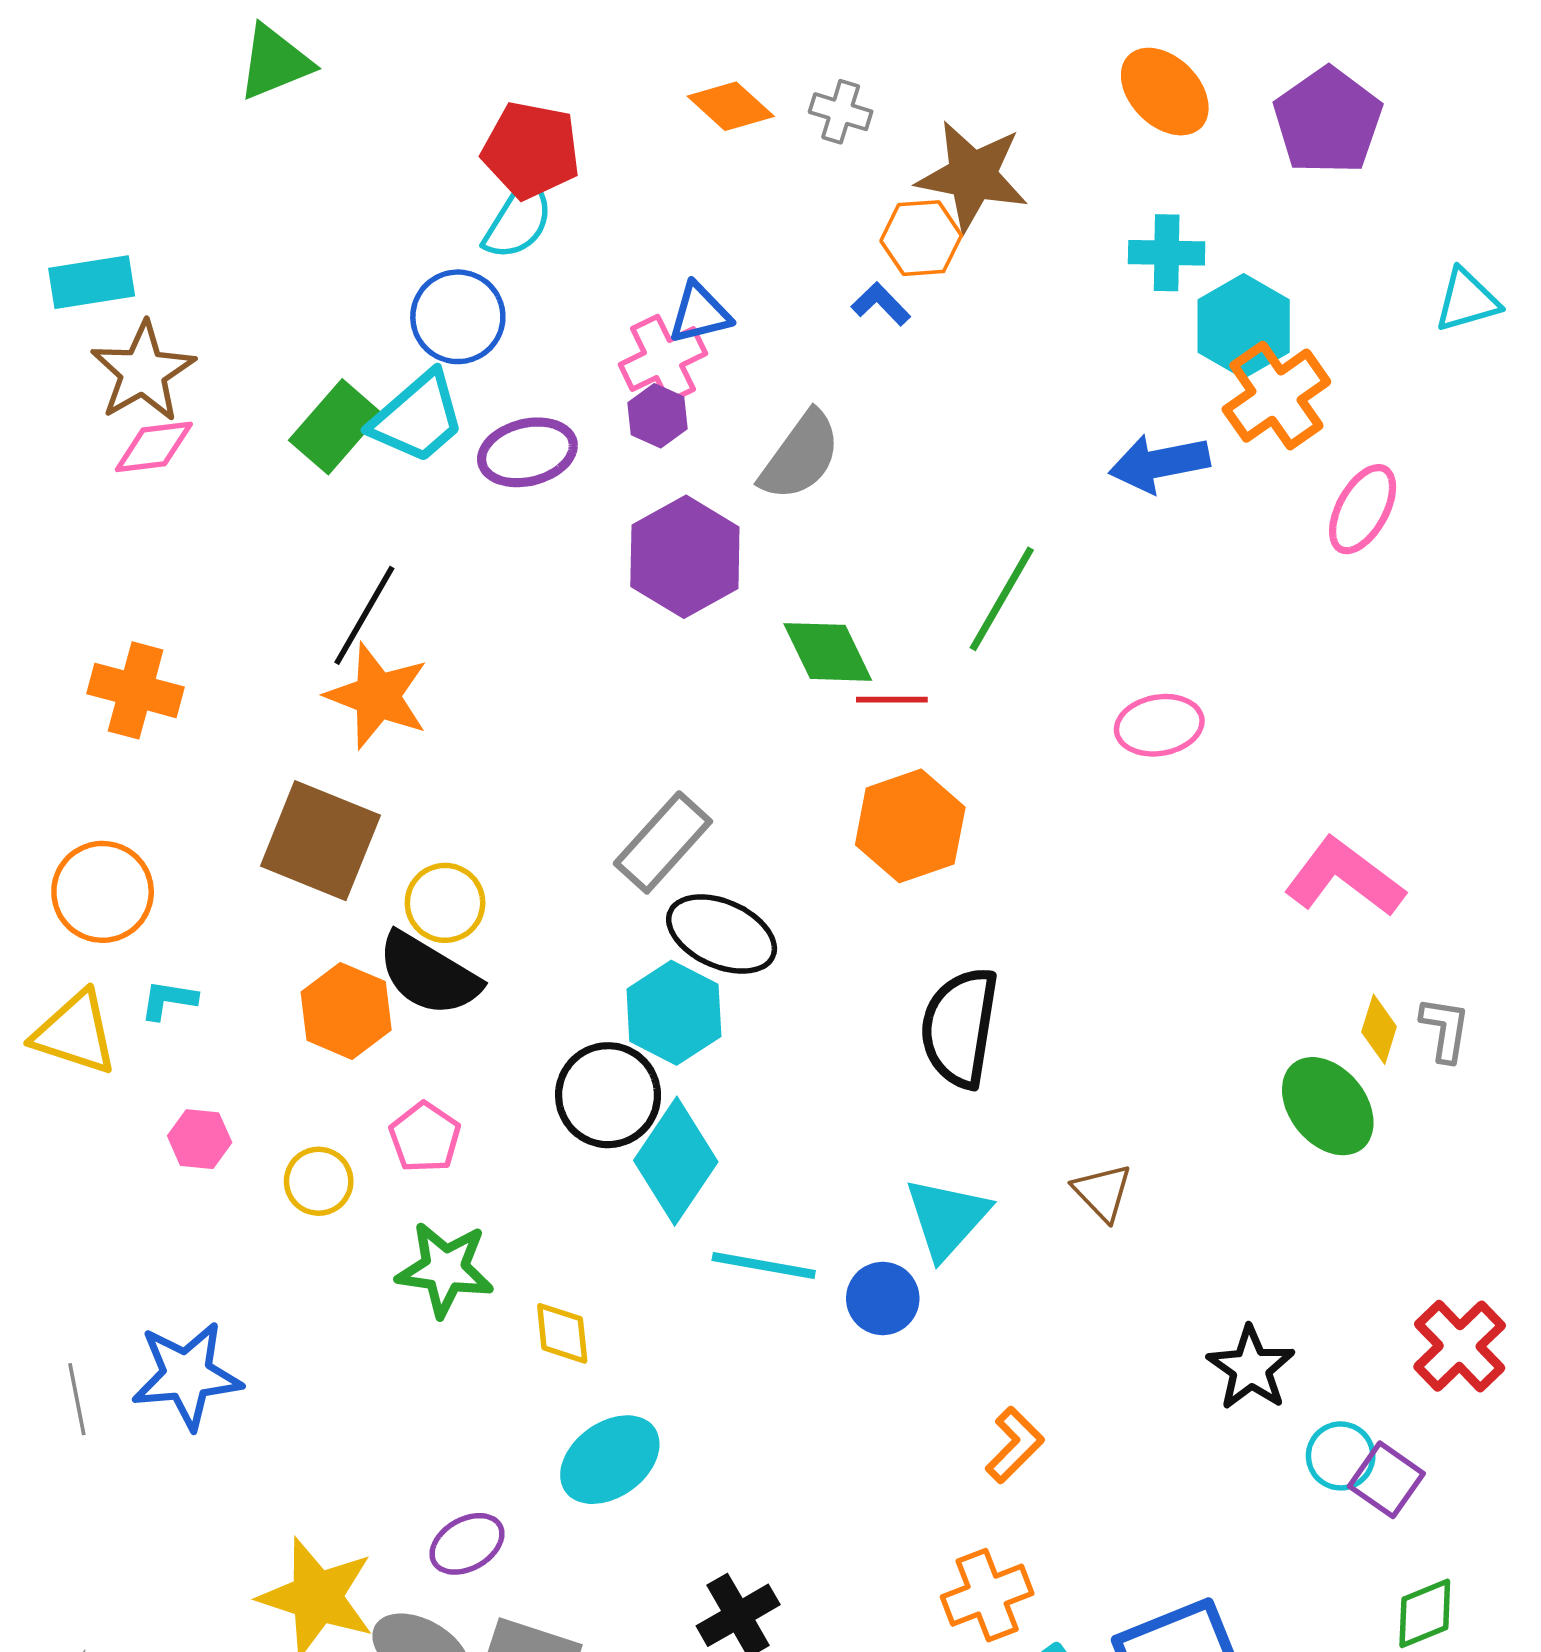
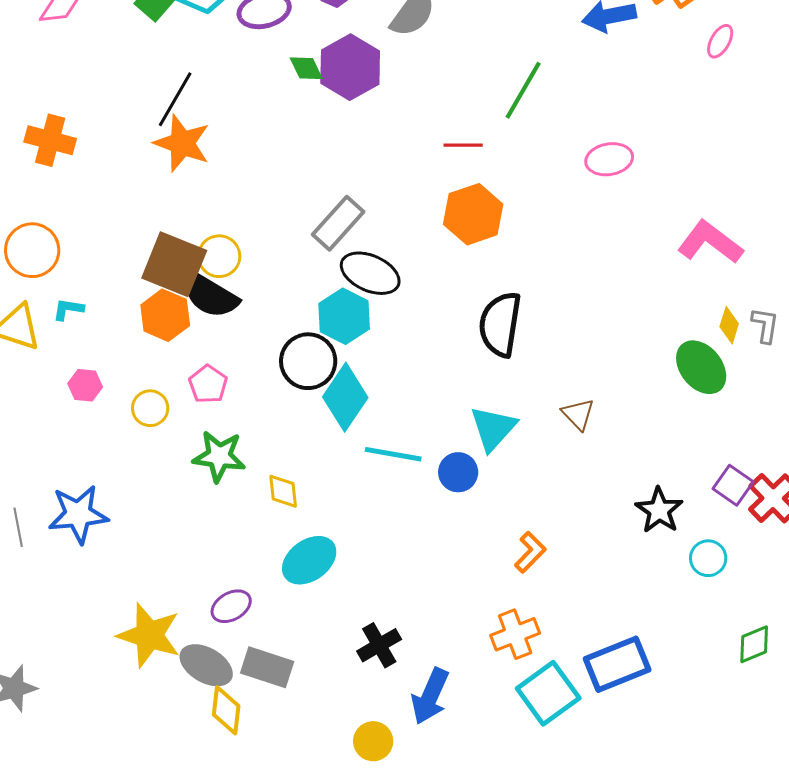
pink ellipse: (1363, 509) -> (720, 41), size x0.7
green diamond: (828, 652) -> (306, 68), moved, size x0.7
brown square: (320, 841) -> (174, 264), moved
purple square: (1386, 1480) -> (733, 485), moved

